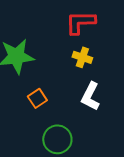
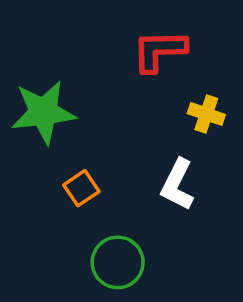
yellow cross: (82, 57) -> (206, 114), moved

